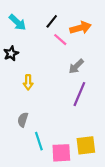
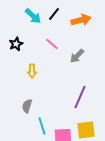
cyan arrow: (17, 22) -> (33, 16), moved
pink line: (60, 40) -> (52, 44), moved
purple line: (79, 94) -> (80, 97), moved

